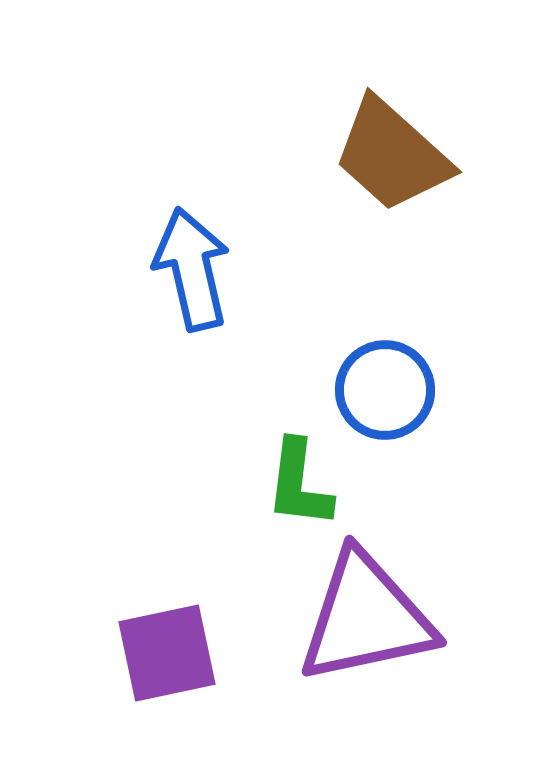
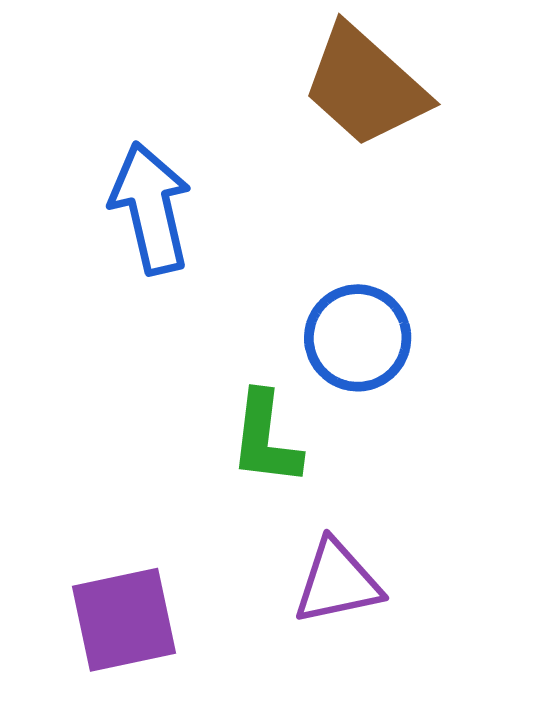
purple triangle: (366, 618) -> (337, 582), size x0.6

